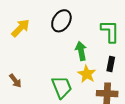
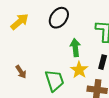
brown arrow: (15, 81) -> (21, 72), moved

